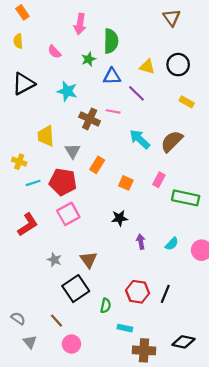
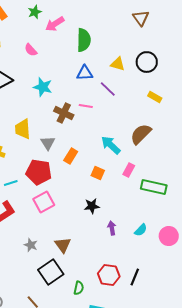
pink arrow: (80, 24) -> (55, 24), turned 48
green star: (89, 59) -> (35, 12), moved
cyan arrow: (140, 139) -> (111, 145), moved
cyan line: (33, 183) -> (11, 183), moved

